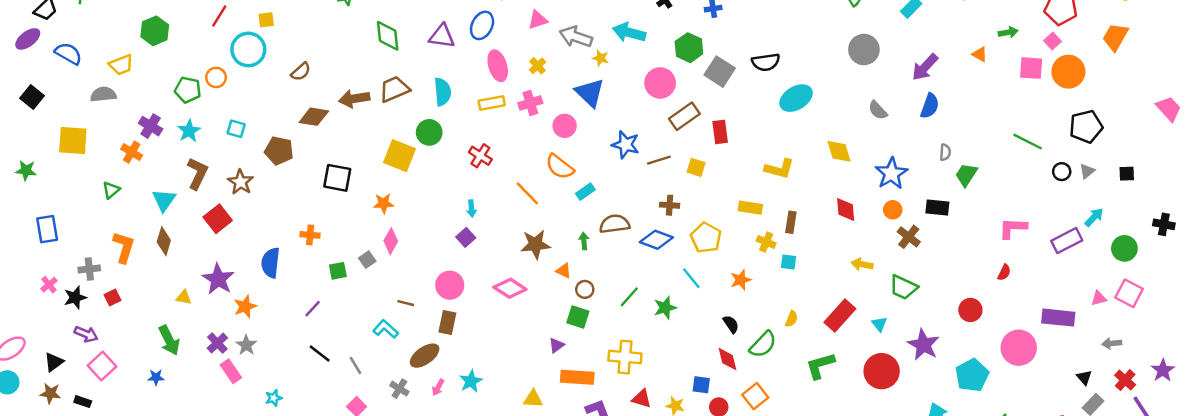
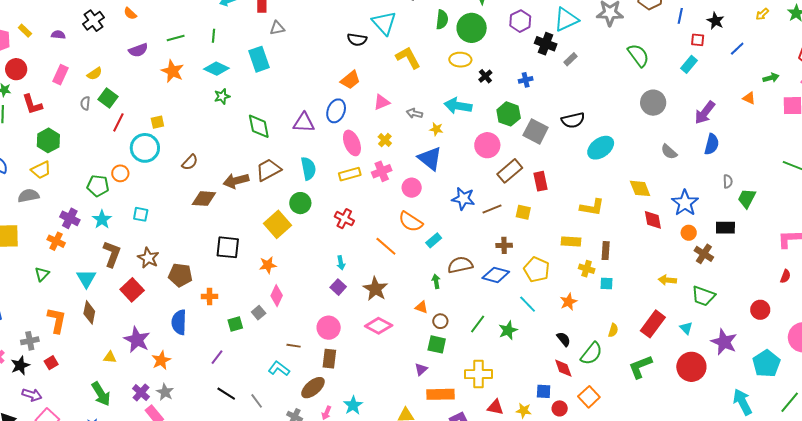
green hexagon: (155, 31) -> (48, 140), moved
gray arrow: (576, 37) -> (414, 113), size x0.6
brown pentagon: (279, 151) -> (180, 275), moved
yellow square: (399, 156) -> (278, 224), turned 32
red diamond: (846, 209) -> (653, 220), moved
brown star: (536, 244) -> (375, 289), moved, turned -30

